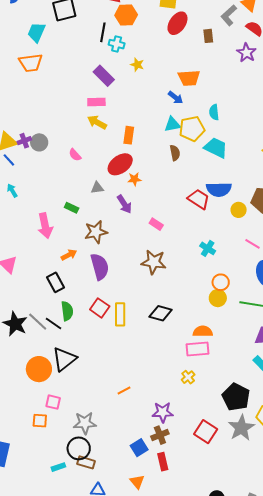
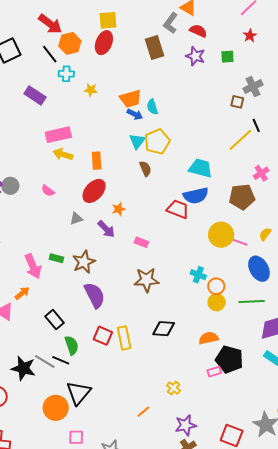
red ellipse: (177, 23) -> (104, 43), moved
black line: (103, 32) -> (50, 54), moved, turned -36
brown rectangle: (208, 36) -> (154, 48), size x1.6
purple rectangle: (104, 76) -> (35, 95), moved
orange trapezoid: (189, 78) -> (131, 99), moved
pink rectangle: (96, 102) -> (58, 135), size x1.4
cyan semicircle: (214, 112) -> (152, 107), moved
cyan triangle: (172, 124) -> (137, 141), turned -30
cyan trapezoid: (216, 148) -> (201, 168), moved
orange star: (134, 179) -> (119, 209), moved
green rectangle: (72, 208) -> (56, 258), moved
yellow circle: (239, 210) -> (221, 235), moved, size x1.6
cyan cross: (208, 248) -> (198, 275), moved
orange arrow: (69, 255) -> (22, 293), moved
pink rectangle: (198, 349) -> (214, 372), moved, size x0.6
yellow cross: (188, 377) -> (173, 388), moved
black pentagon: (236, 397) -> (229, 359), moved

